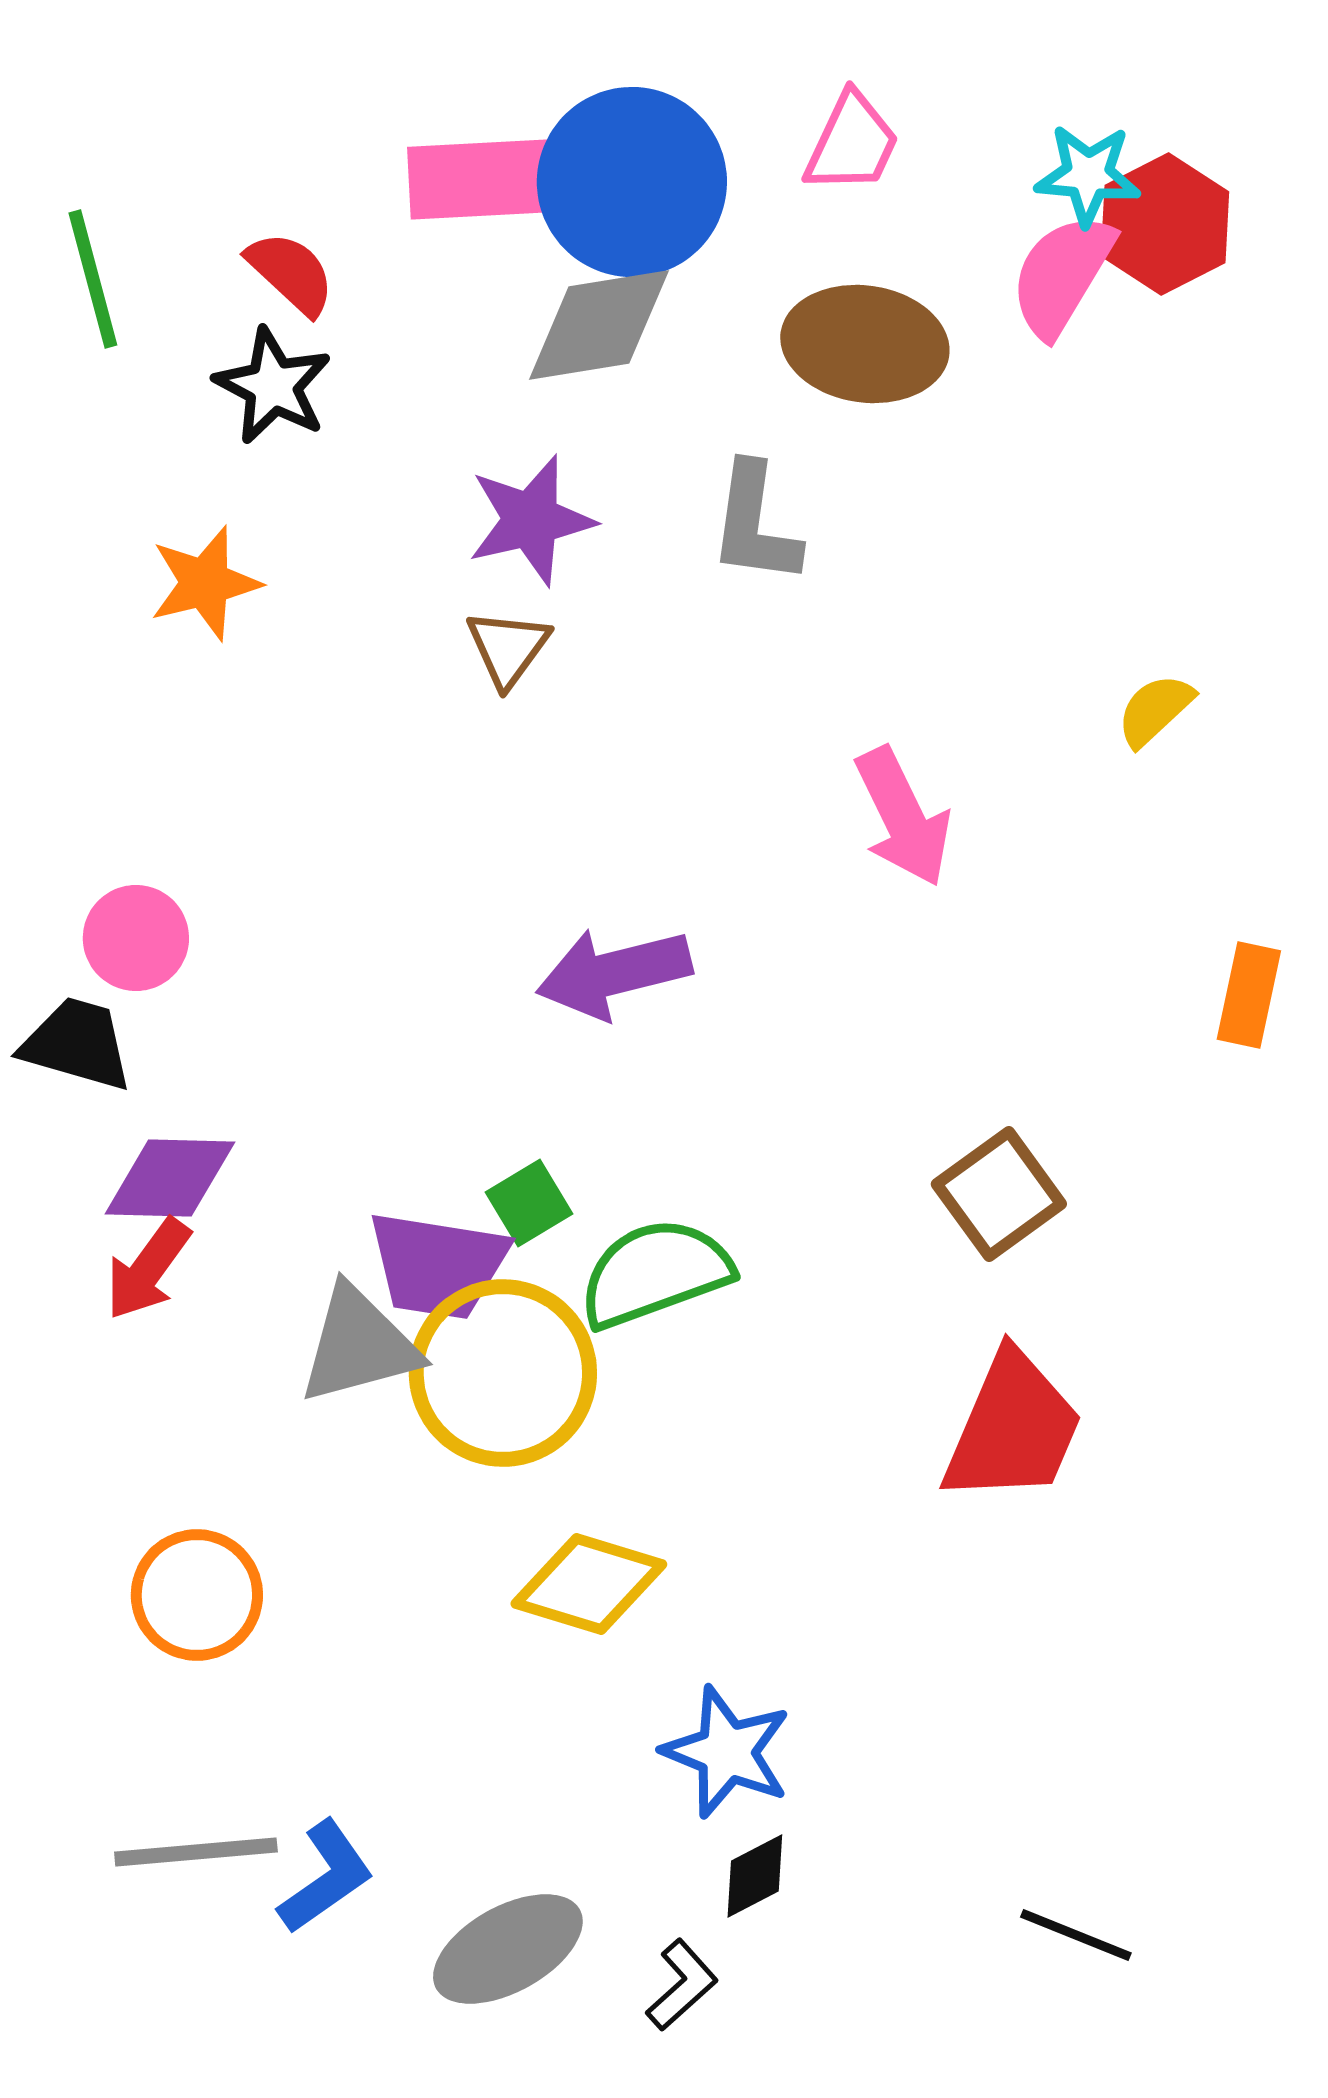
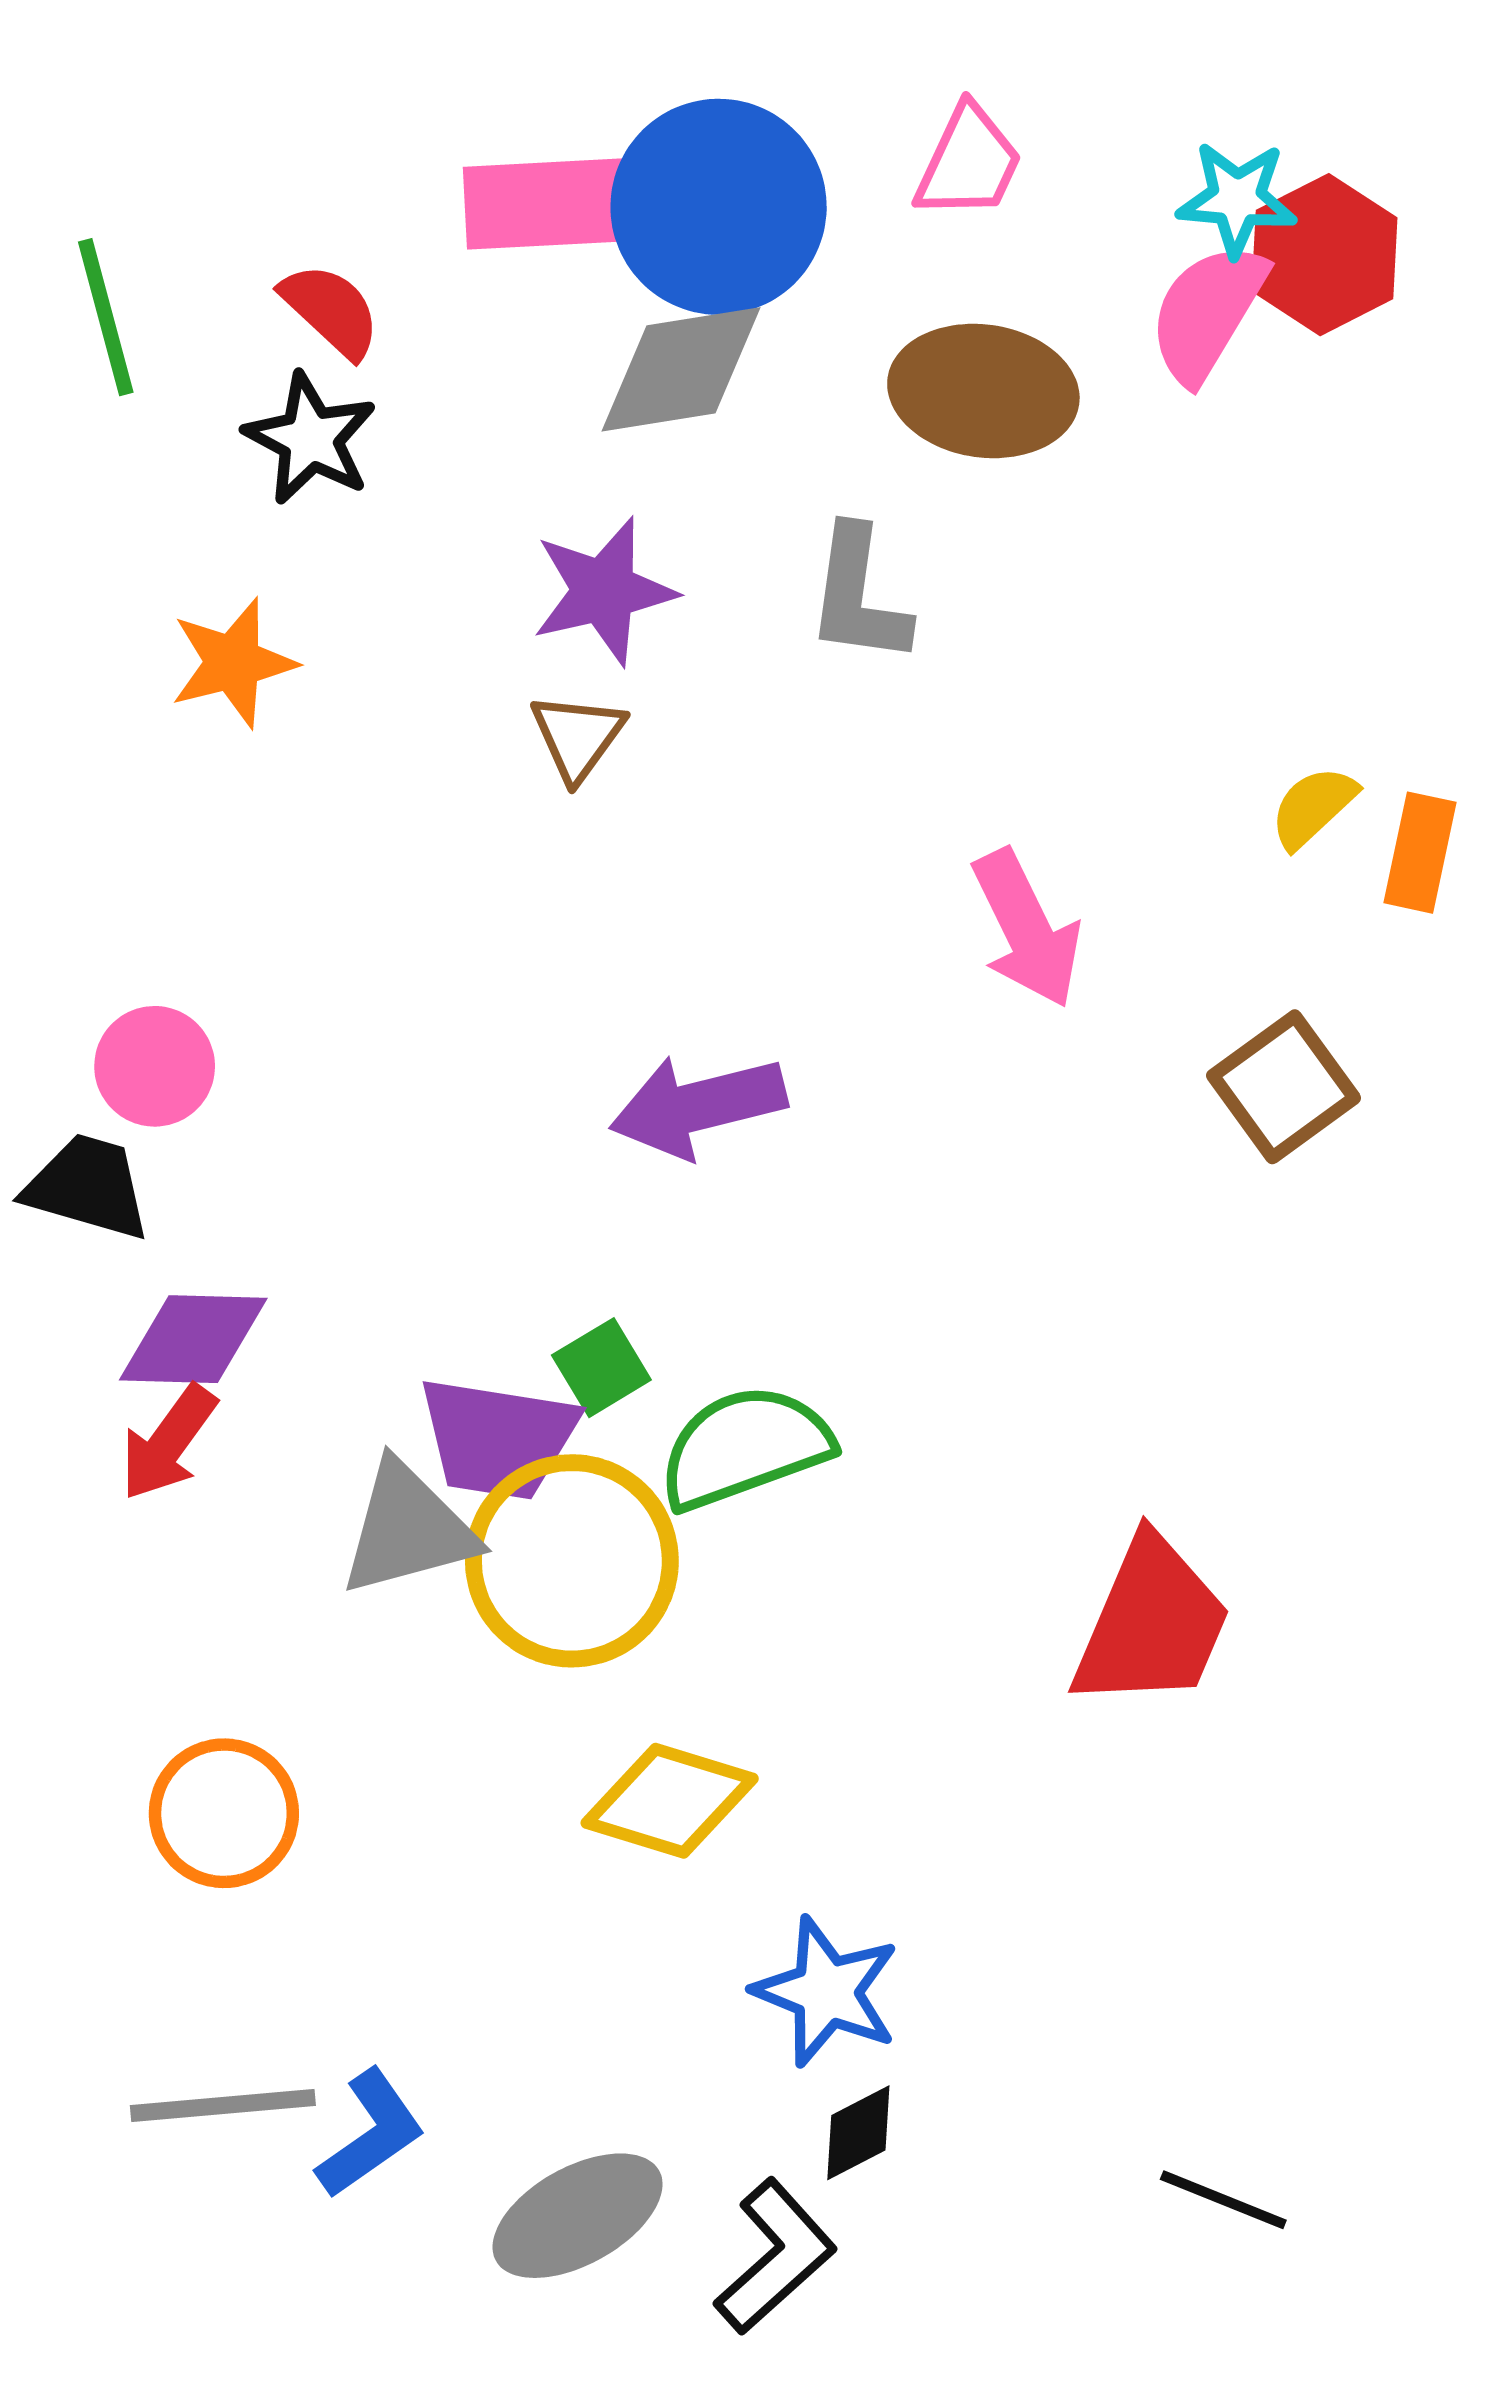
orange rectangle: (1249, 995) -> (1420, 853), moved
brown square: (999, 1194) -> (1284, 1087), moved
black L-shape: (682, 1985) -> (775, 2257), size x1.5

